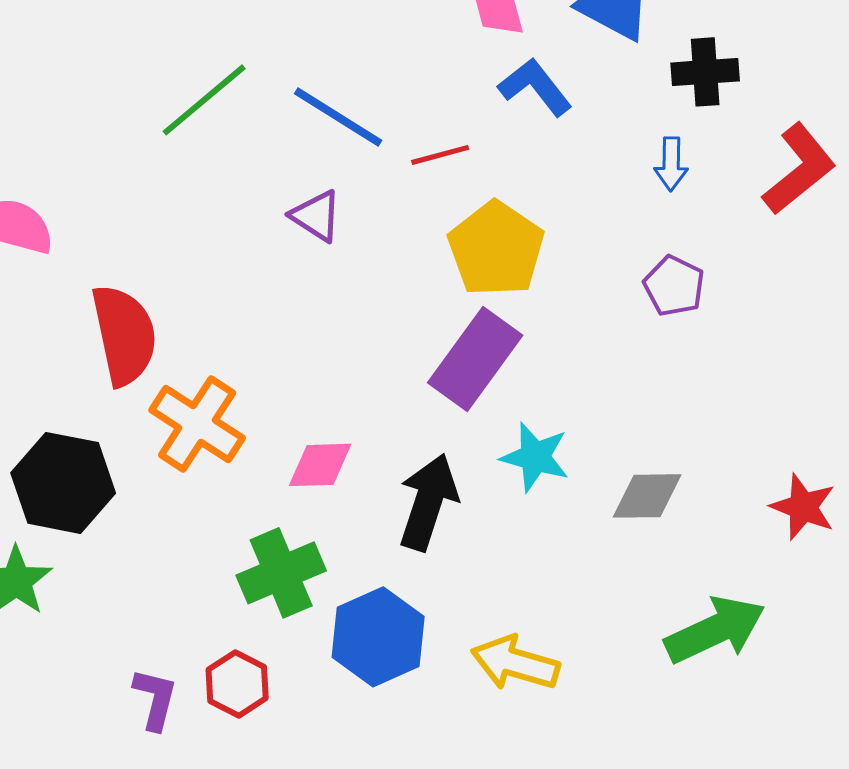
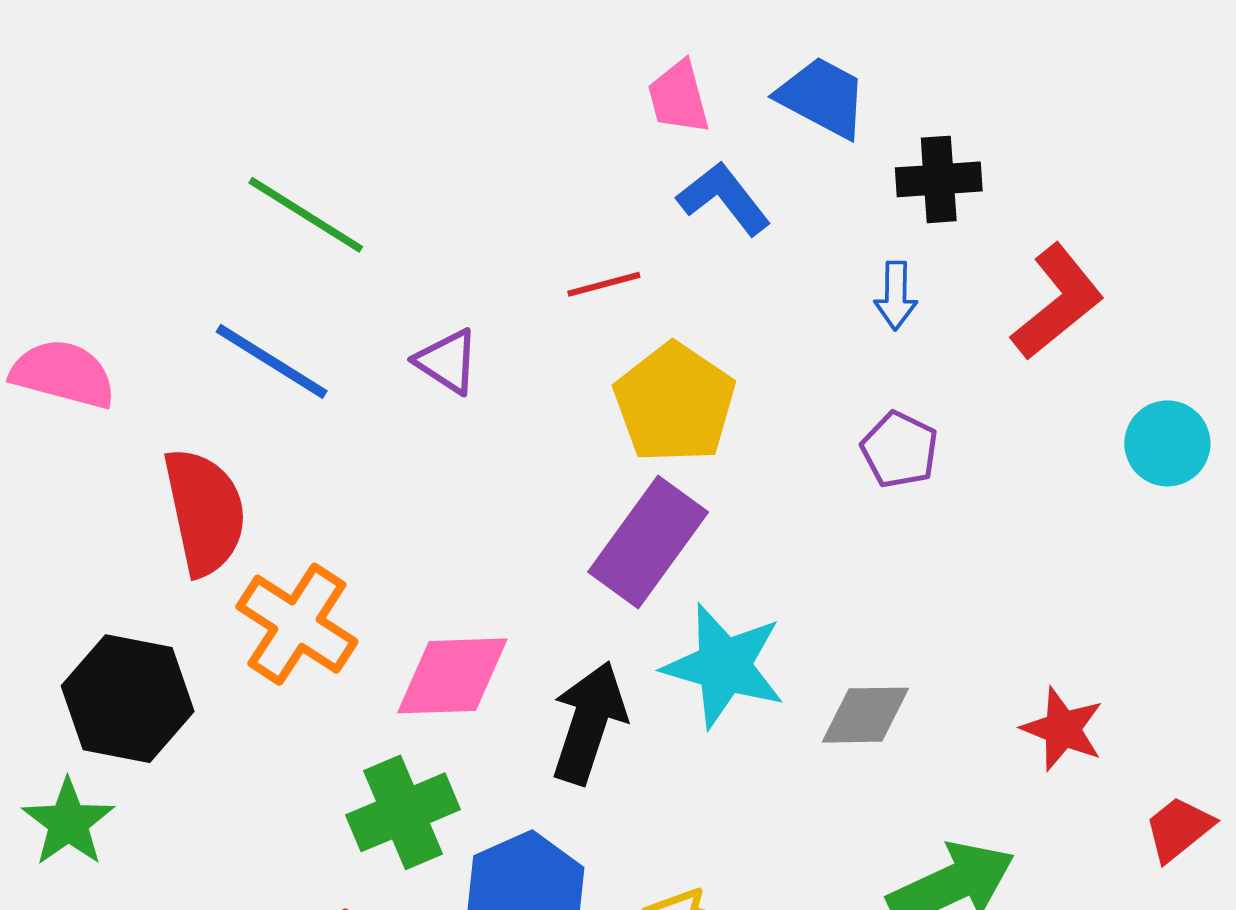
green line: (204, 100) -> (306, 215), turned 72
blue line: (338, 117) -> (272, 361), moved
cyan star: (535, 457) -> (724, 666), size x1.4
pink diamond: (320, 465) -> (452, 676), size x1.4

